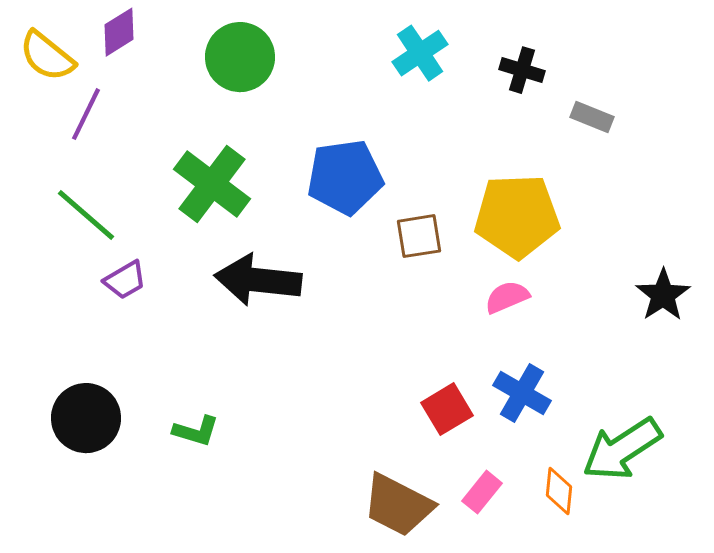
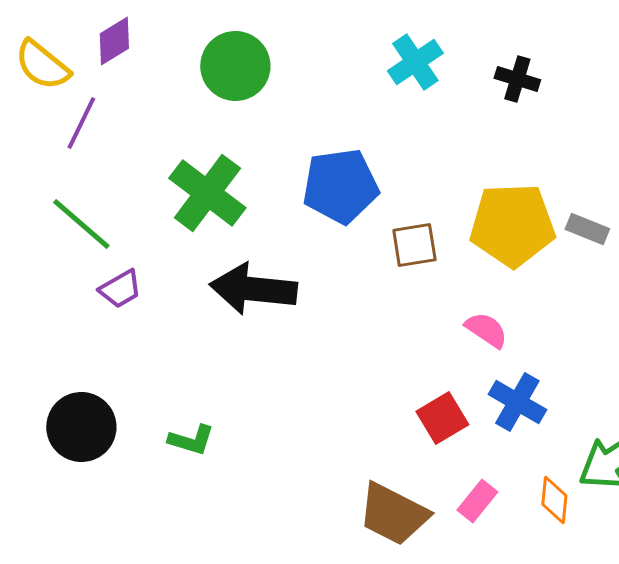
gray rectangle: (592, 117) -> (587, 229), moved
pink semicircle: (507, 297) -> (486, 330), moved, turned 57

